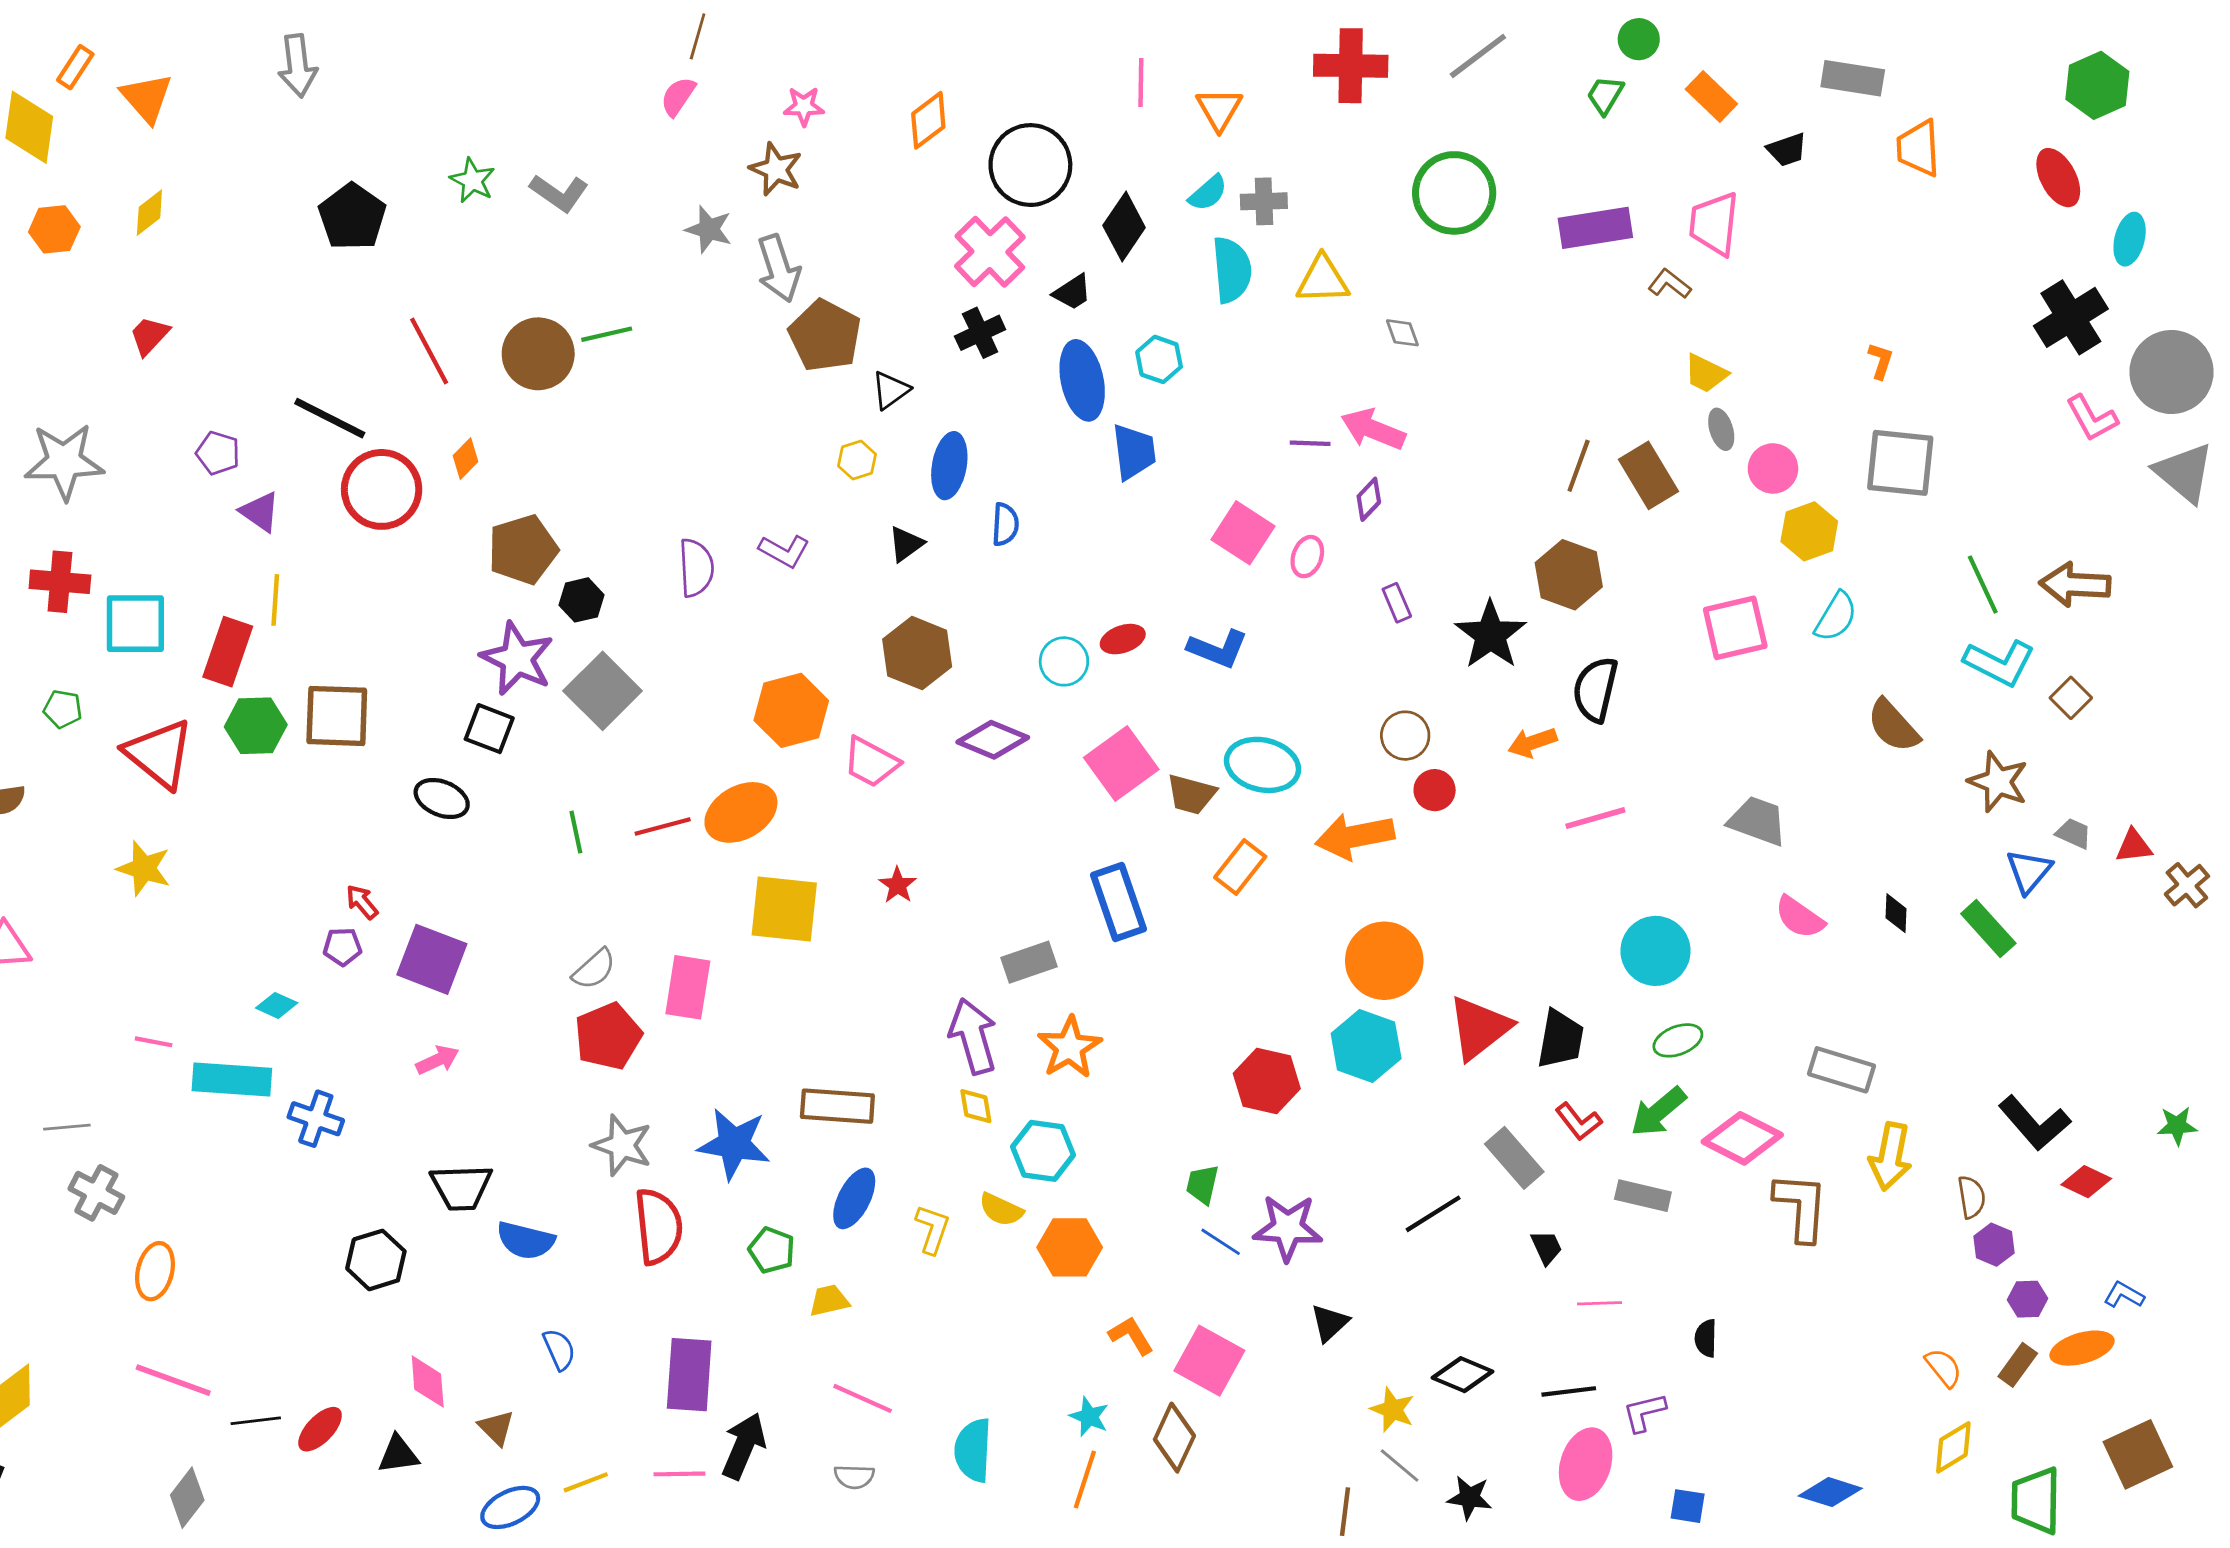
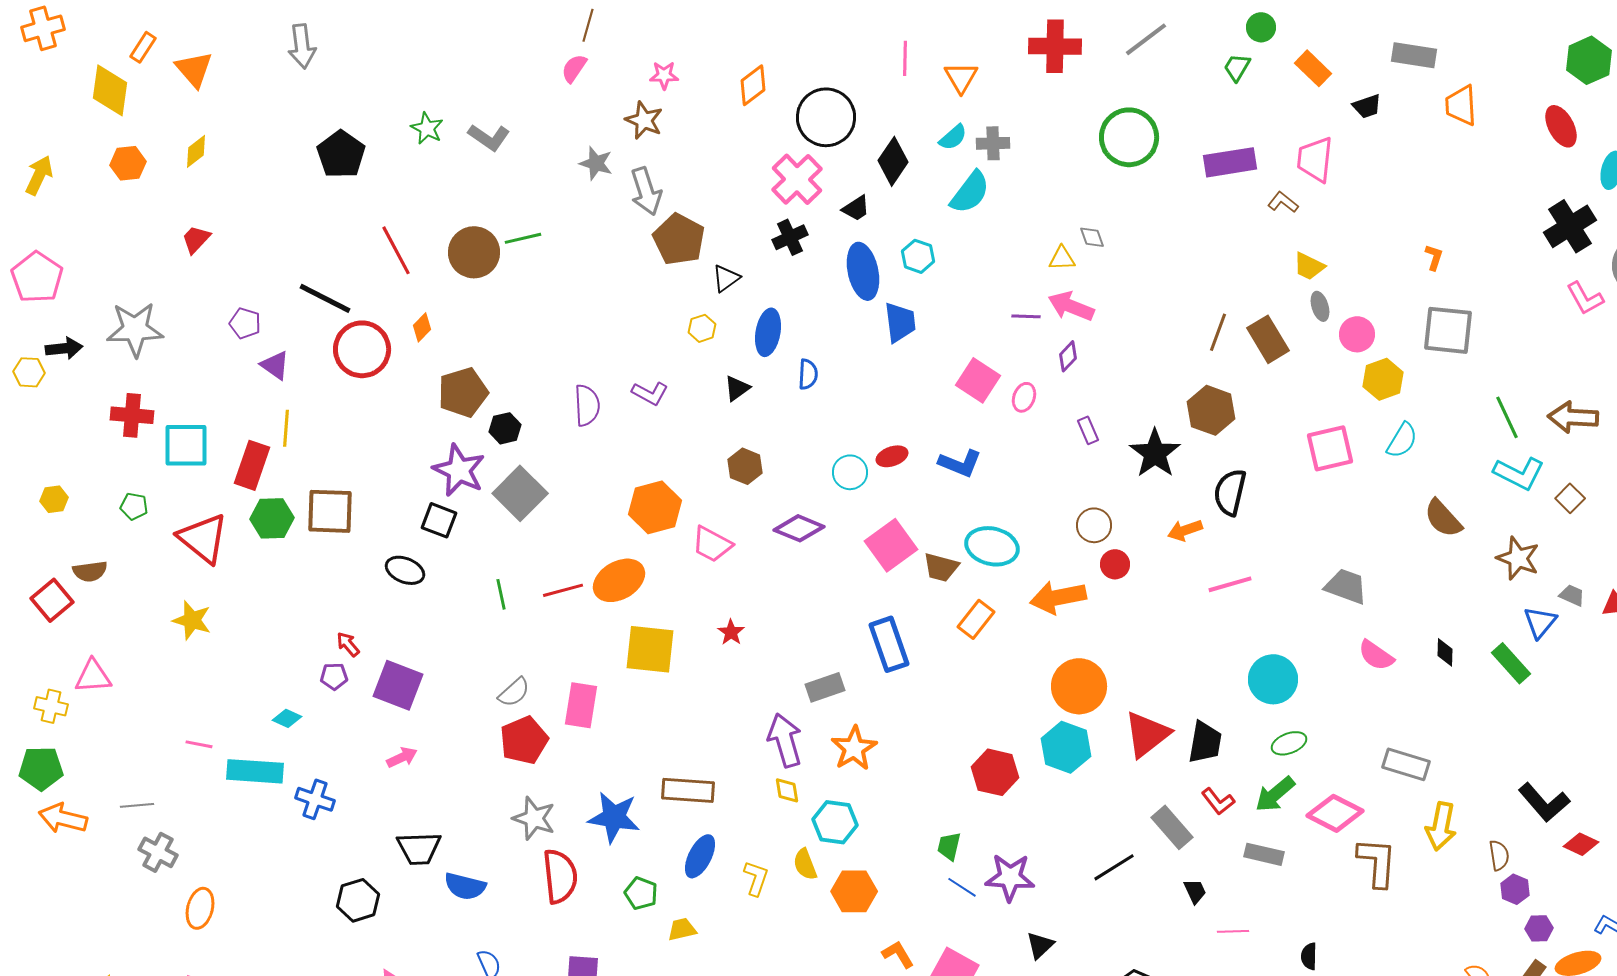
cyan semicircle: (1232, 270) -> (970, 192), turned 42
yellow triangle: (1323, 280) -> (1062, 258), moved, size x0.7
brown hexagon: (917, 653) -> (745, 466), size x0.7
yellow semicircle: (1001, 1210) -> (805, 864), turned 44

